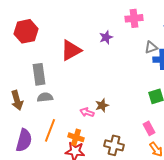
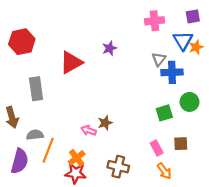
pink cross: (134, 18) -> (154, 21), moved
gray triangle: (151, 47) -> (159, 59), turned -32
gray semicircle: (45, 97) -> (35, 135), moved
orange cross: (76, 137) -> (77, 158), turned 35

